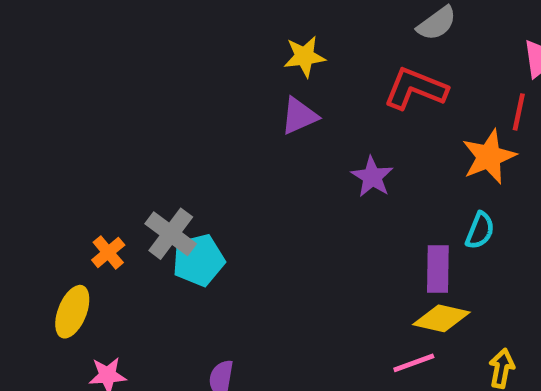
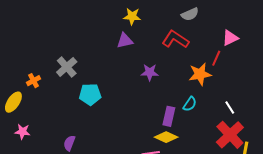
purple star: (372, 177) -> (150, 72), turned 30
gray cross: (171, 234) -> (67, 67), moved
cyan pentagon: (199, 260) -> (90, 94), moved

